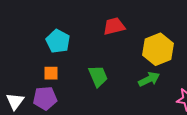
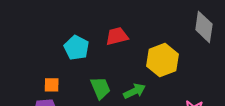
cyan pentagon: (58, 41) -> (77, 48), moved
green arrow: (149, 79) -> (135, 91), moved

